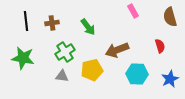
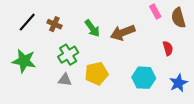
pink rectangle: (133, 11) -> (155, 12), moved
black line: (26, 21) -> (27, 22), turned 48
brown cross: (52, 23) -> (54, 24), turned 32
brown arrow: (117, 50) -> (123, 33), moved

